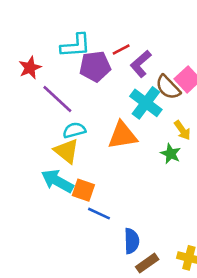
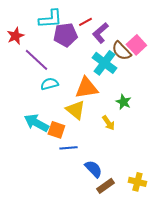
yellow arrow: (182, 130) -> (108, 123), moved
yellow triangle: (66, 151) -> (75, 110), moved
blue line: (99, 214) -> (68, 148), turned -30
blue semicircle: (132, 241) -> (93, 169), turned -42

